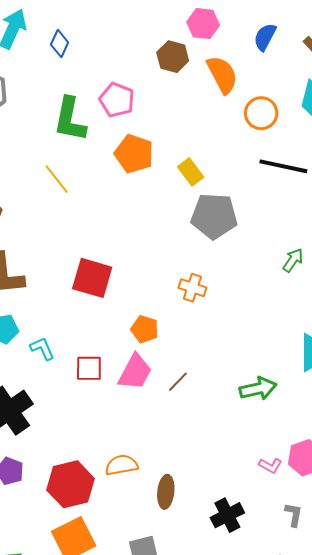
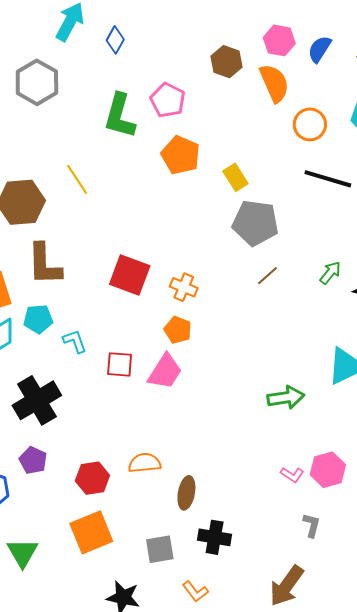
pink hexagon: (203, 24) -> (279, 40), moved
yellow line: (57, 179) -> (77, 179), moved
orange cross: (192, 288) -> (184, 287), moved
brown line: (178, 382) -> (268, 276), moved
red hexagon: (71, 484) -> (92, 478), size x0.7
black cross: (227, 515) -> (215, 537), moved, turned 32

